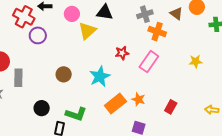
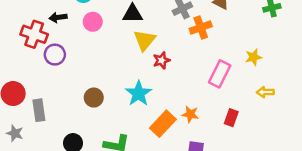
yellow triangle: (87, 31) -> (145, 40), moved
orange cross: (157, 32) -> (201, 28), turned -30
pink rectangle: (149, 62) -> (220, 74), moved
yellow arrow: (212, 110) -> (265, 92), moved

